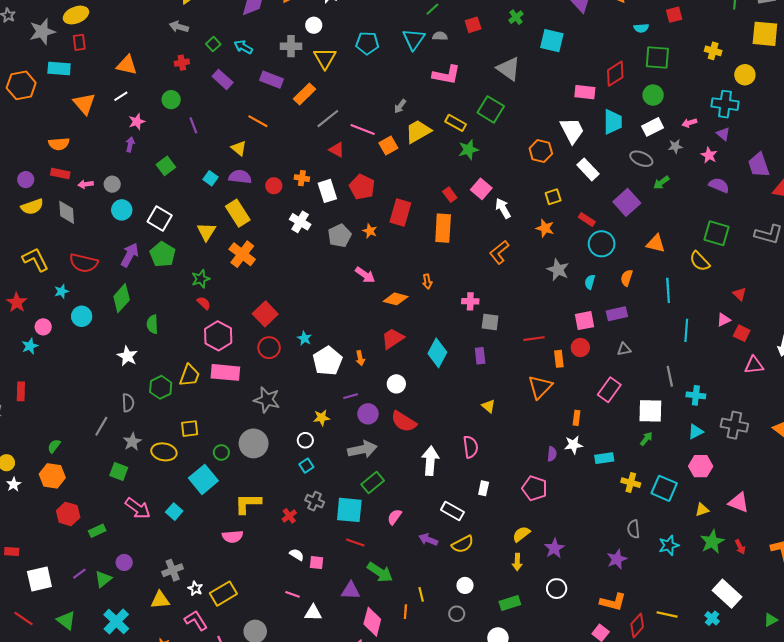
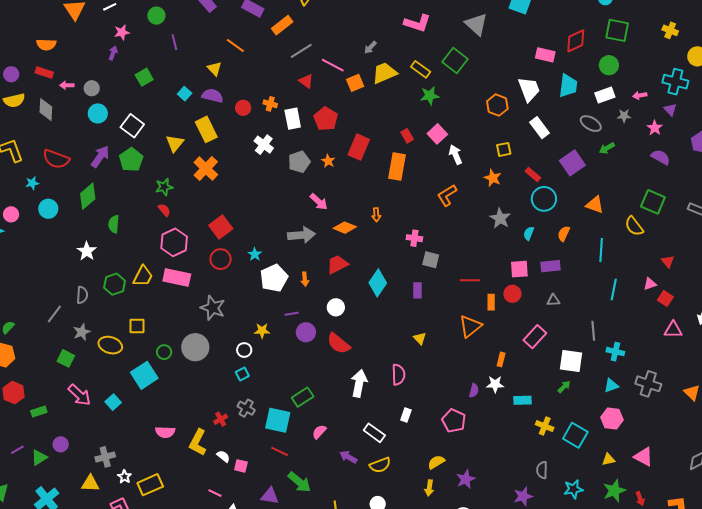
gray arrow: (362, 449) -> (301, 235), moved
yellow L-shape: (248, 503) -> (198, 442), moved, turned -68

